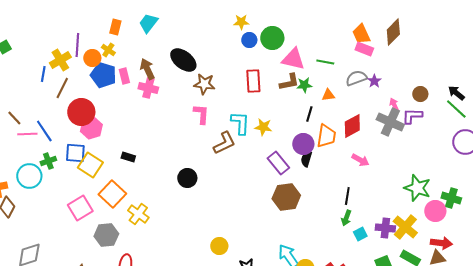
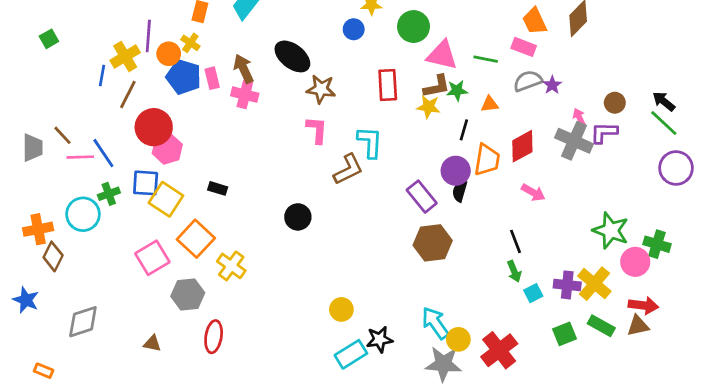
blue circle: (249, 40) -> (354, 29), moved
pink rectangle: (364, 49) -> (524, 47), moved
yellow star: (263, 127) -> (428, 107), moved
black line: (347, 196) -> (516, 241), turned -30
green arrow: (346, 218) -> (514, 271), turned -42

